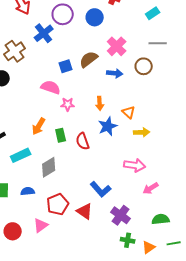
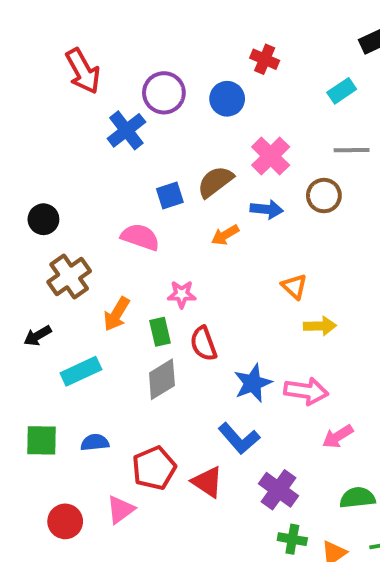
brown cross: (15, 51) -> (69, 276), moved
orange arrow: (100, 103) -> (225, 235), moved, turned 64
pink star: (68, 104) -> (182, 294), moved
blue star: (108, 126) -> (253, 383), moved
gray diamond: (49, 167) -> (162, 379), moved

